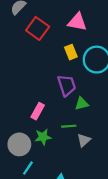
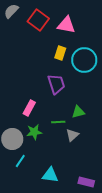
red square: (38, 28) -> (38, 20), moved
yellow rectangle: (71, 52) -> (60, 53), turned 40
green triangle: (82, 104) -> (78, 112), moved

